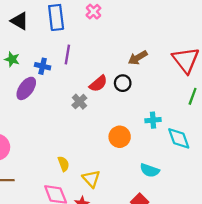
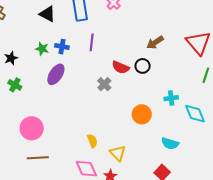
blue cross: (43, 66) -> (62, 47), moved
red semicircle: (98, 84) -> (121, 67), turned 66

